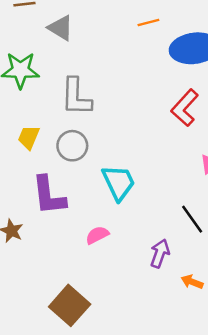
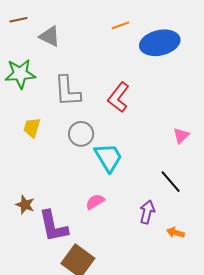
red L-shape: (185, 108) -> (119, 97), moved
gray circle: (72, 146) -> (81, 134), moved
purple L-shape: (49, 196) -> (53, 226), moved

